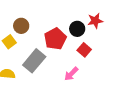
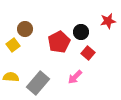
red star: (95, 21) -> (108, 21), moved
gray rectangle: (34, 61) -> (38, 83), moved

